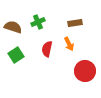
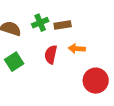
brown rectangle: (75, 23) -> (63, 25), moved
orange arrow: (69, 44) -> (77, 49), turned 120

